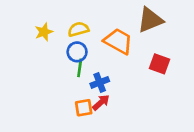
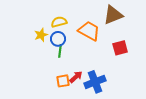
yellow star: (44, 32) -> (41, 35), moved
red square: (160, 64) -> (120, 48), turned -35
blue cross: (100, 82) -> (95, 82), moved, size x1.5

